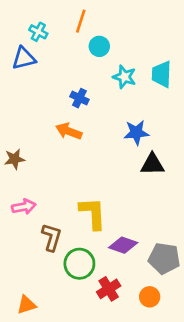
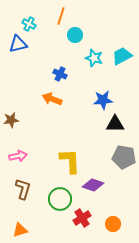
cyan trapezoid: (162, 74) -> (122, 56), turned 60
brown L-shape: (52, 237) -> (23, 189), moved
gray pentagon: (164, 258) -> (124, 157), moved

